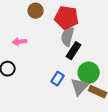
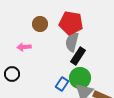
brown circle: (36, 11) -> (40, 24), moved
green circle: (89, 73) -> (80, 78), moved

